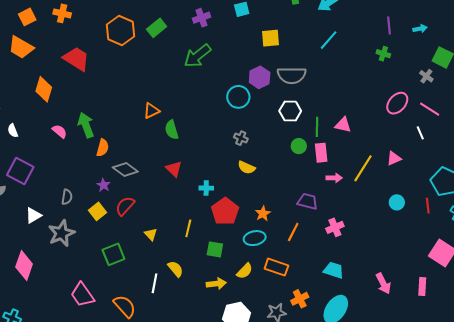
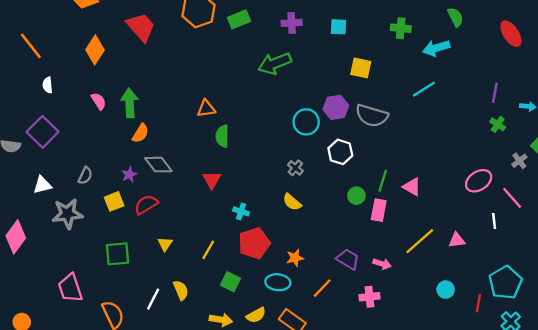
green cross: (383, 54) -> (498, 124), moved
white hexagon: (290, 111) -> (340, 152), moved
pink arrow: (334, 178) -> (382, 264), moved

